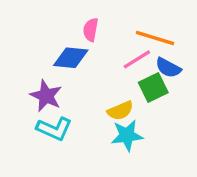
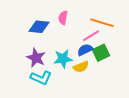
blue diamond: (71, 58) -> (39, 27), moved
blue semicircle: (168, 68) -> (85, 50), moved, turned 126
cyan star: (127, 135) -> (63, 59), moved

